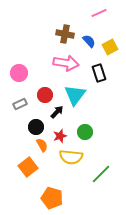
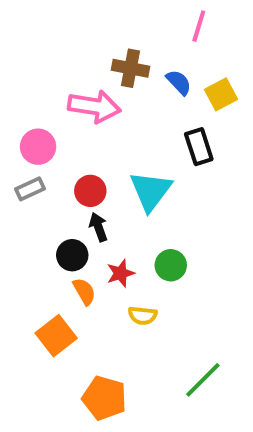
pink line: (99, 13) -> (199, 26), turned -49
pink arrow: (66, 63) -> (94, 106), moved
gray rectangle: (20, 104) -> (30, 189), moved
black arrow: (57, 112) -> (98, 227), moved, turned -64
yellow semicircle: (71, 157) -> (143, 316), size x0.6
green line: (101, 174) -> (203, 380), moved

